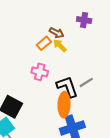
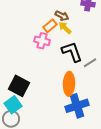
pink cross: (40, 72) -> (42, 41), moved
black L-shape: (67, 87) -> (72, 52), moved

